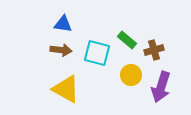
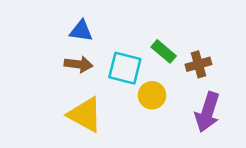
yellow circle: (131, 75) -> (152, 95), moved

